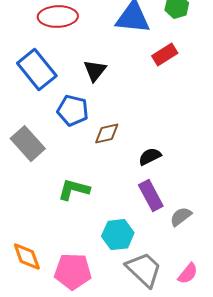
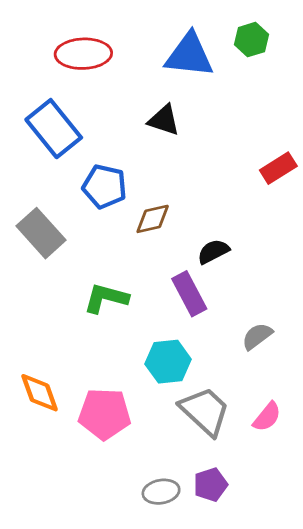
red rectangle: (165, 55) -> (278, 168), moved
black triangle: (95, 71) -> (164, 120), moved, turned -50
purple rectangle: (151, 196) -> (189, 294), moved

